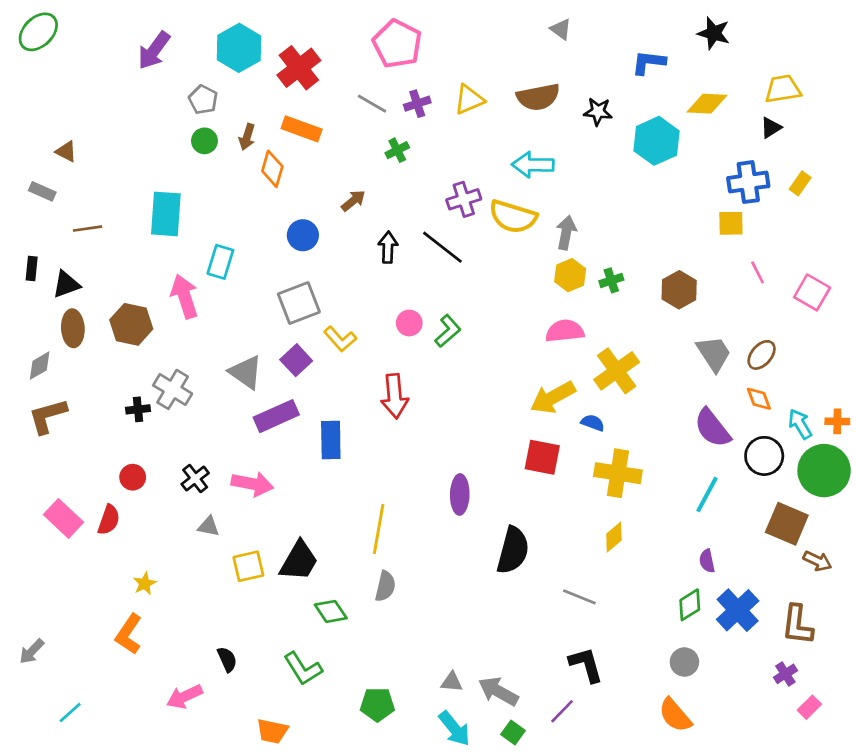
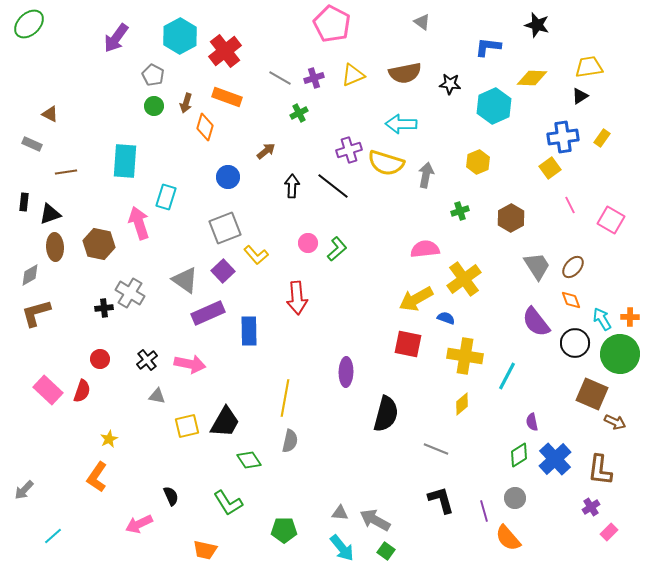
pink pentagon: (397, 44) -> (332, 24), moved
yellow square: (731, 223) -> (550, 168), turned -35
yellow hexagon: (570, 275) -> (478, 162), moved
cyan line: (707, 494) -> (507, 376), moved
purple line: (562, 711) -> (484, 511), moved, turned -60

